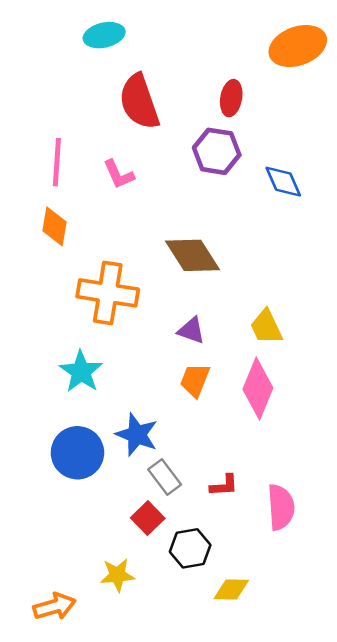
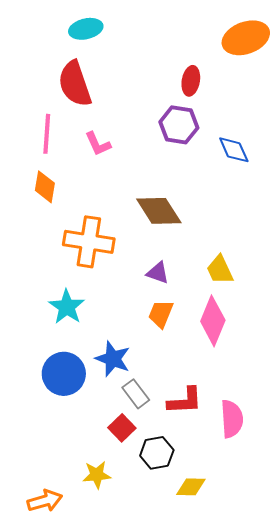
red semicircle: (139, 102) -> (75, 84), moved
red L-shape: (224, 485) -> (185, 401), size x1.5

